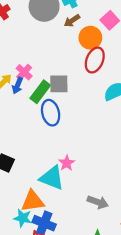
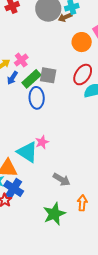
brown arrow: (72, 21) -> (65, 17), moved
red ellipse: (95, 60) -> (83, 75), moved
blue arrow: (18, 86) -> (12, 78), moved

